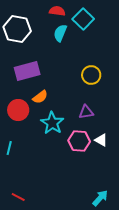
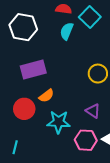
purple triangle: (86, 112) -> (93, 111), turned 42
cyan star: (52, 123) -> (59, 122), turned -30

